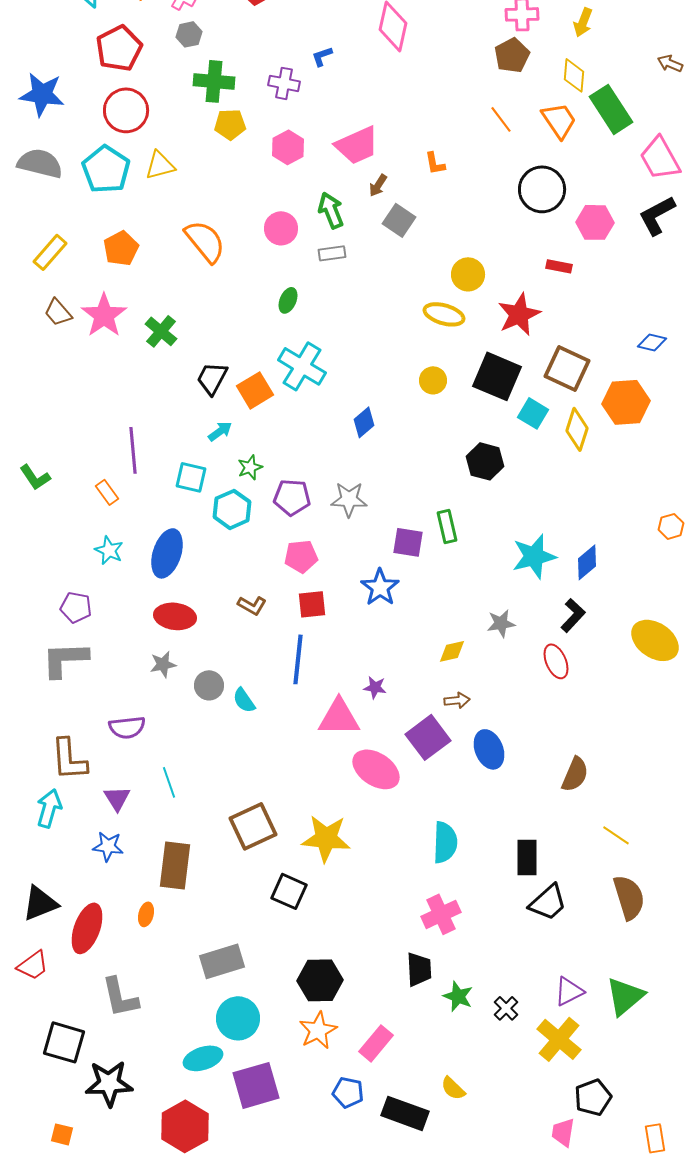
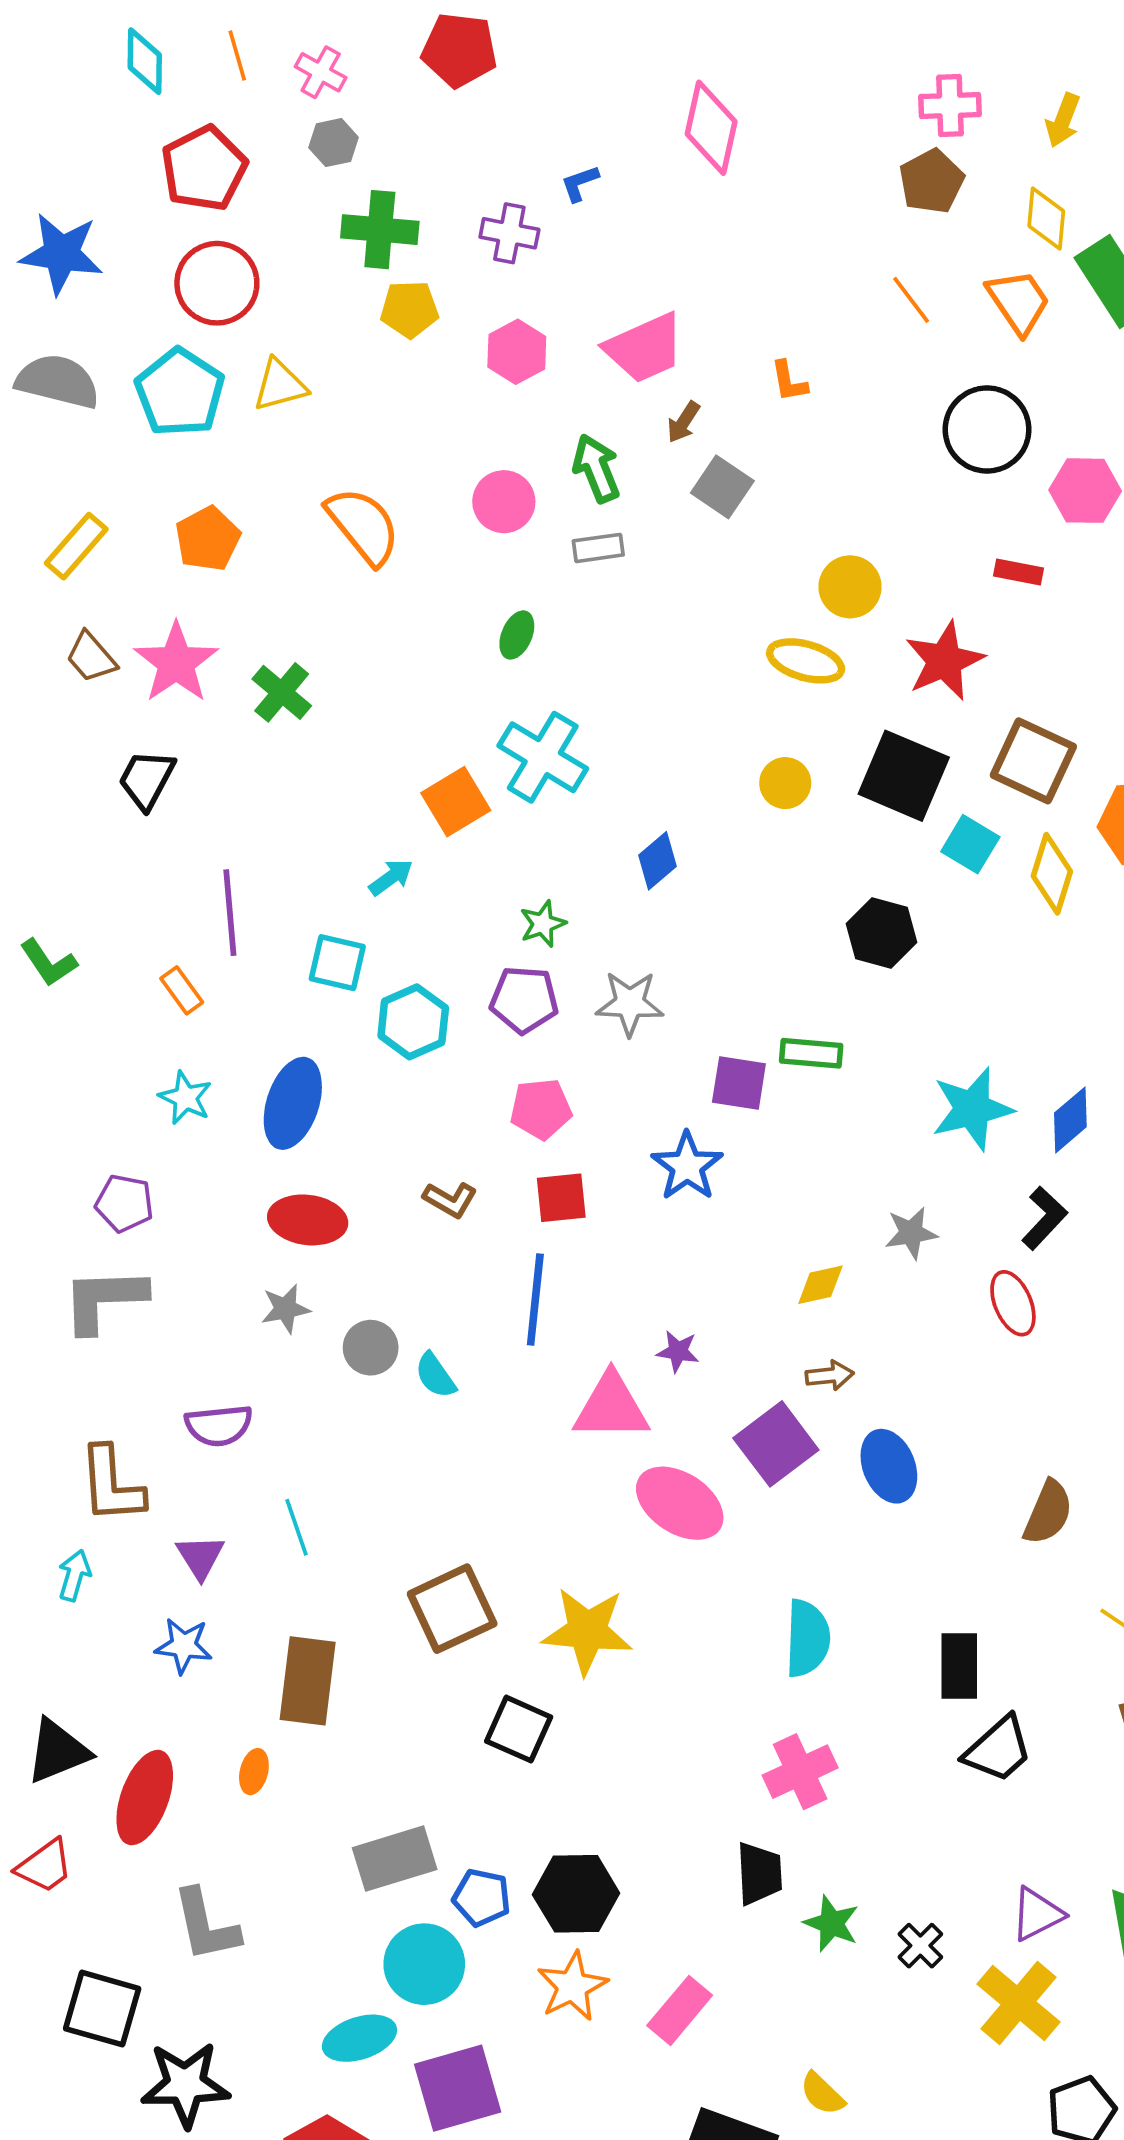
black trapezoid: (212, 378) -> (147, 779), moved
green star: (250, 467) -> (543, 924), moved
green rectangle: (447, 526) -> (811, 1053), turned -72
cyan arrow: (49, 808) -> (74, 1575), size x0.7
blue pentagon: (348, 1092) -> (482, 1897), moved

